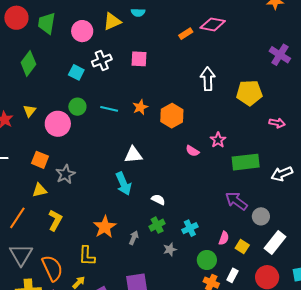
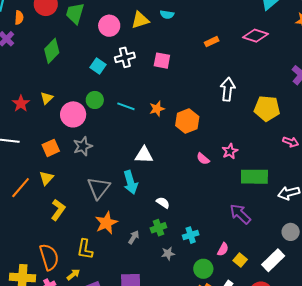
pink diamond: (213, 24) -> (255, 36), moved
orange square: (40, 160) -> (51, 148), turned 36
gray star: (65, 174) -> (83, 146), moved
yellow triangle: (40, 190) -> (46, 178), turned -42
gray circle: (261, 216) -> (291, 232), moved
orange line: (17, 218) -> (21, 188), moved
gray triangle: (21, 255) -> (99, 188), moved

